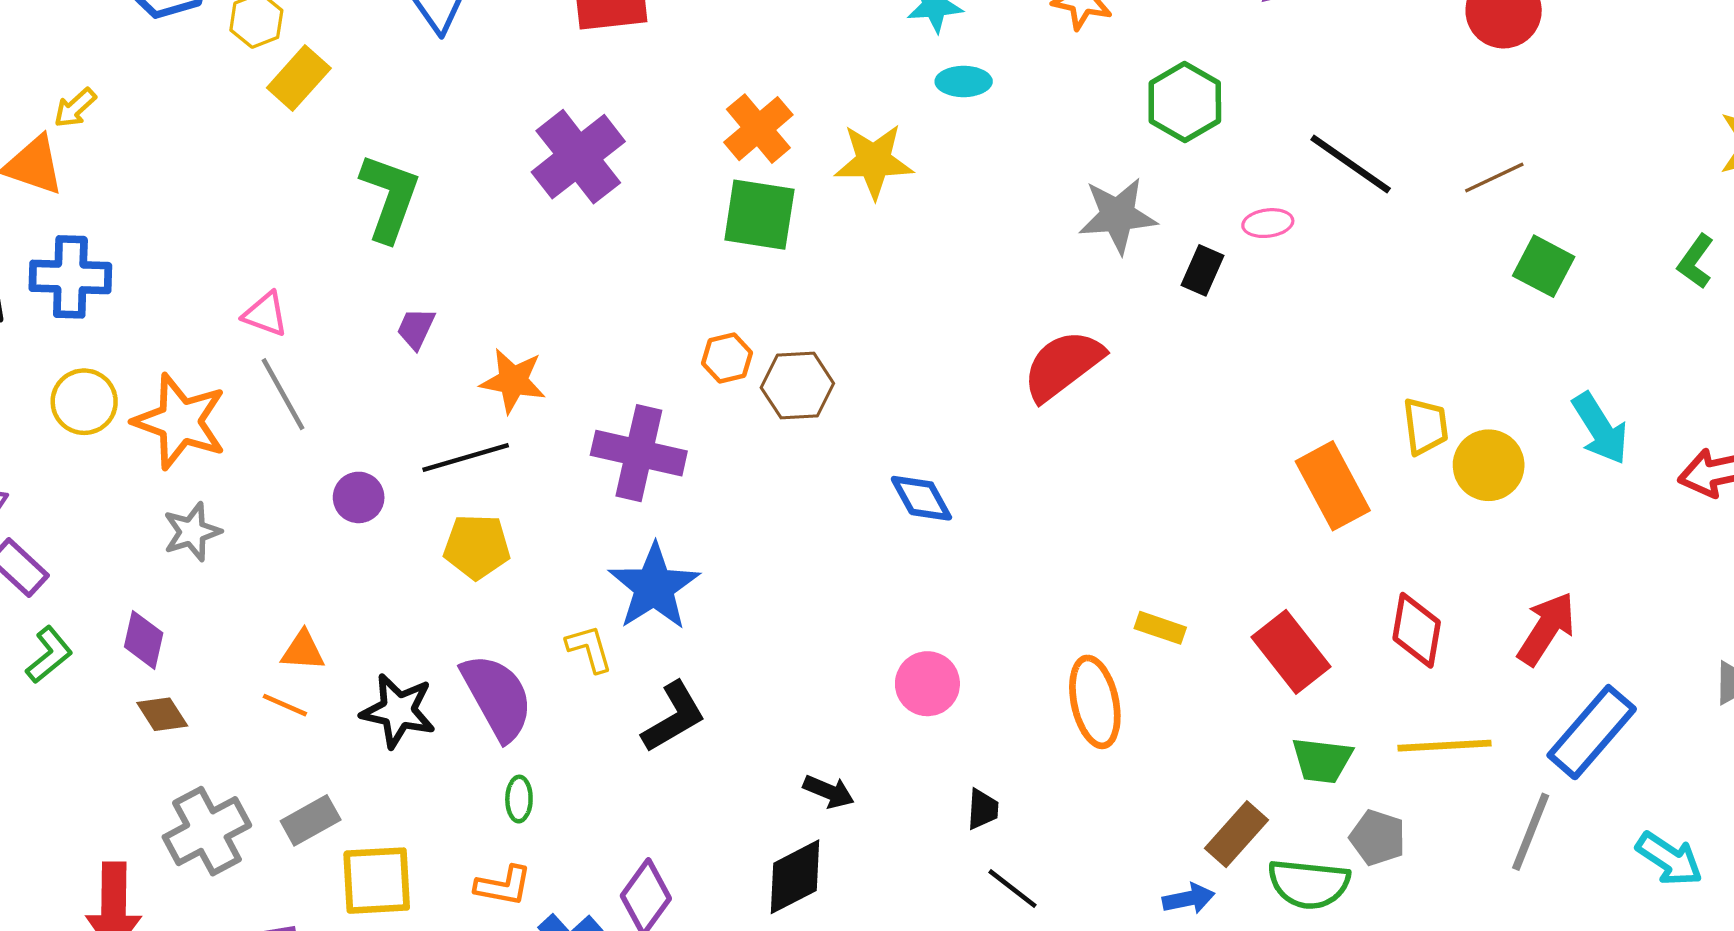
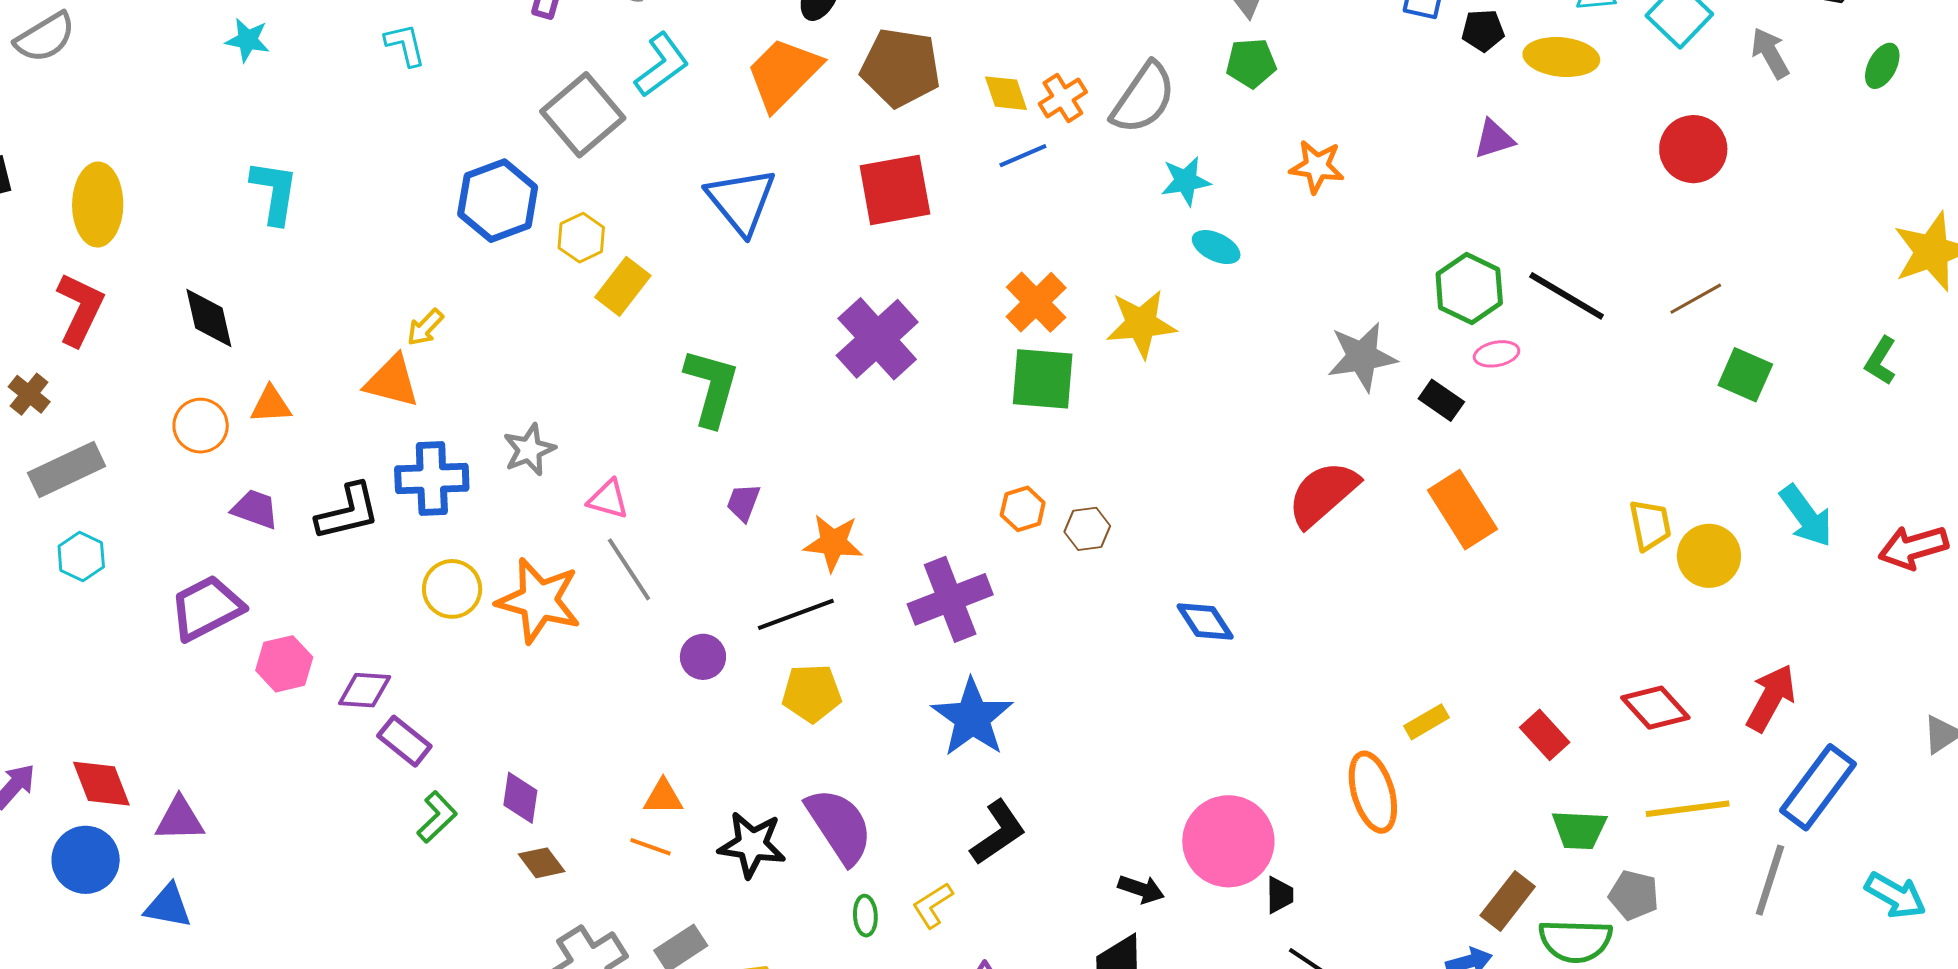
cyan ellipse: (964, 81) -> (1216, 247), turned 30
green hexagon: (1185, 102) -> (1469, 289), moved
black rectangle: (1202, 270) -> (1441, 400), turned -75
brown hexagon: (797, 385) -> (1087, 529), size x0.7
purple cross: (639, 453) -> (950, 599), turned -30
orange rectangle: (1333, 486) -> (1462, 510), moved
gray star: (192, 532) -> (529, 450), moved
yellow rectangle: (1160, 628) -> (1426, 722), turned -45
red diamond: (1417, 630) -> (1655, 708), turned -48
yellow L-shape: (589, 649) -> (933, 905), moved, turned -102
red rectangle: (1291, 652) -> (1545, 735), size x0.7
pink circle: (927, 684) -> (1228, 841), moved, size x1.6

